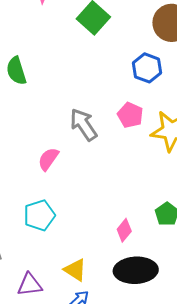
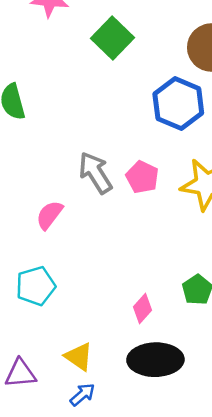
blue hexagon: (147, 68) -> (178, 104), size x1.4
pink pentagon: (130, 115) -> (142, 177), moved

